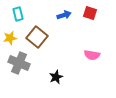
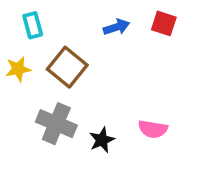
pink semicircle: (92, 55) -> (153, 129), moved
gray cross: (19, 63) -> (56, 124), moved

